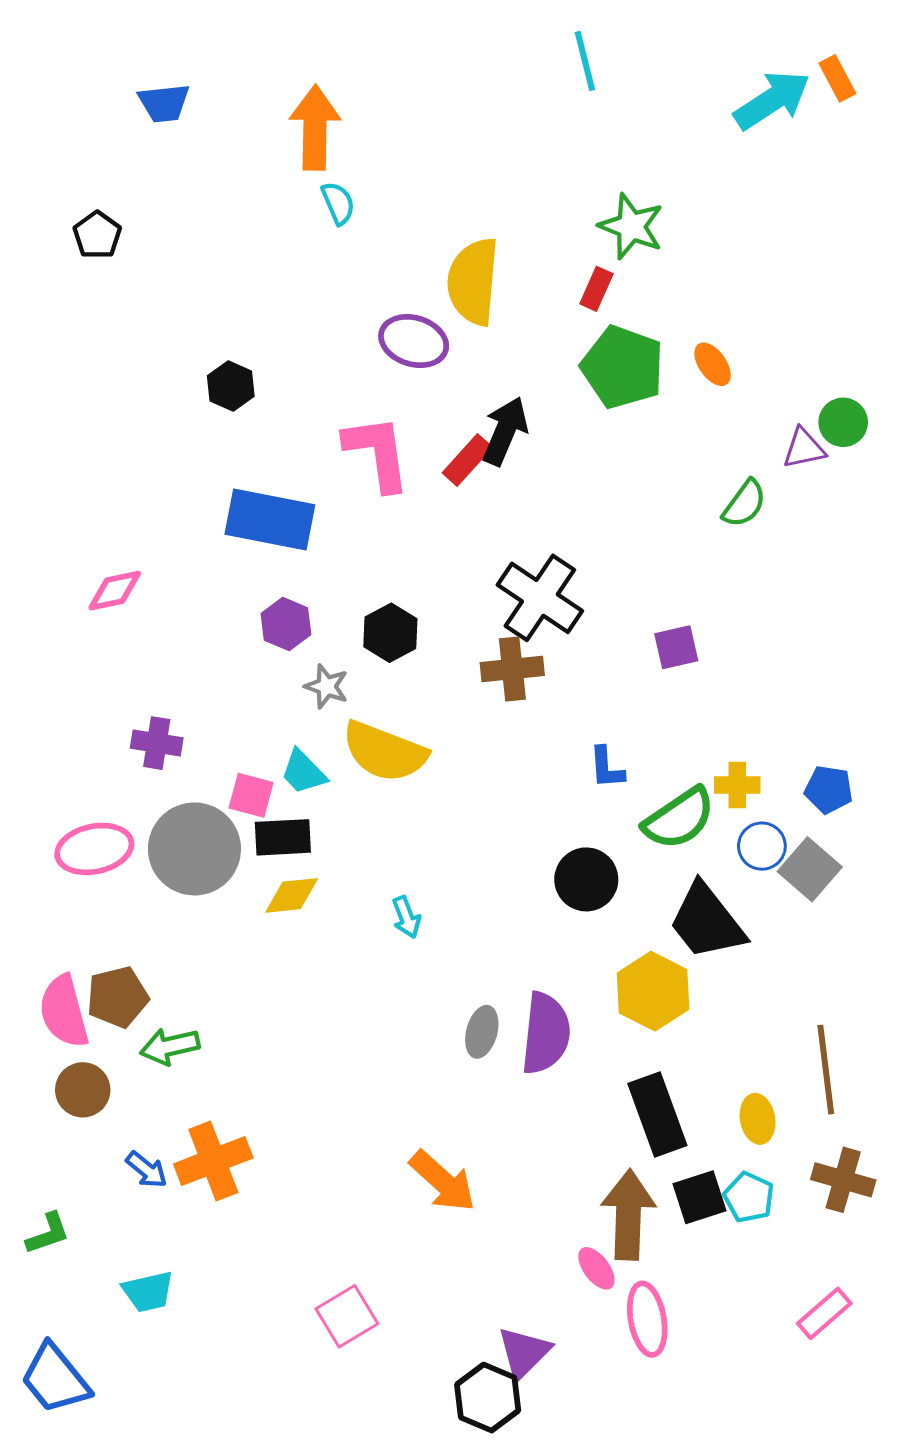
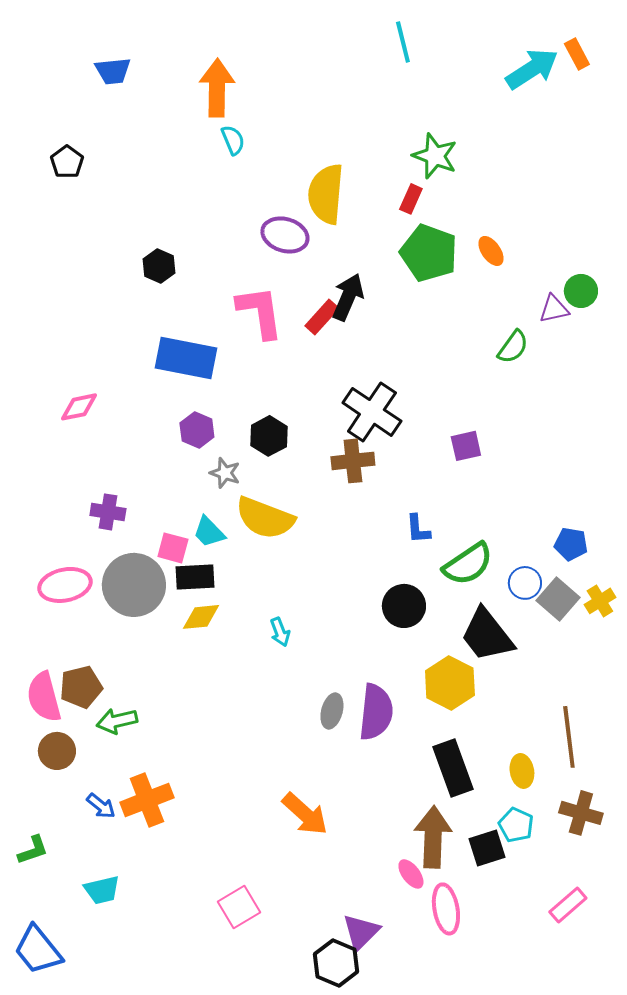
yellow cross: (737, 785) -> (600, 601), moved, turned -32
black square: (699, 1197) -> (487, 848), moved

